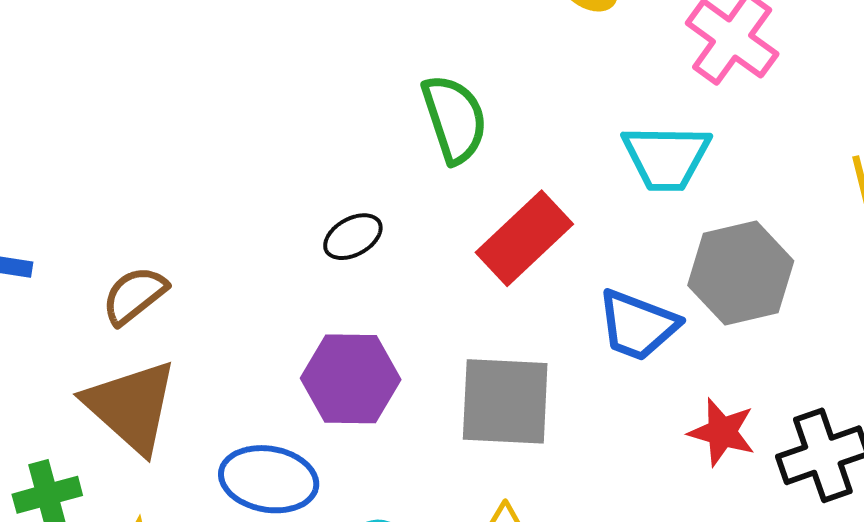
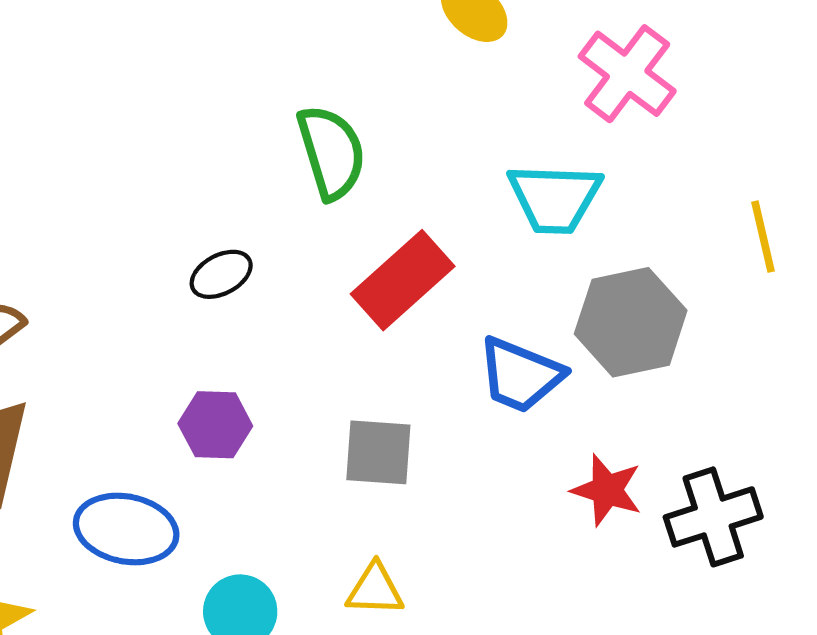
purple hexagon: (351, 379) -> (215, 425), size x0.7
gray square: (505, 401) -> (378, 452), size x0.7

